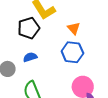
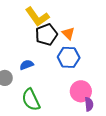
black pentagon: (29, 28) -> (46, 35), moved

